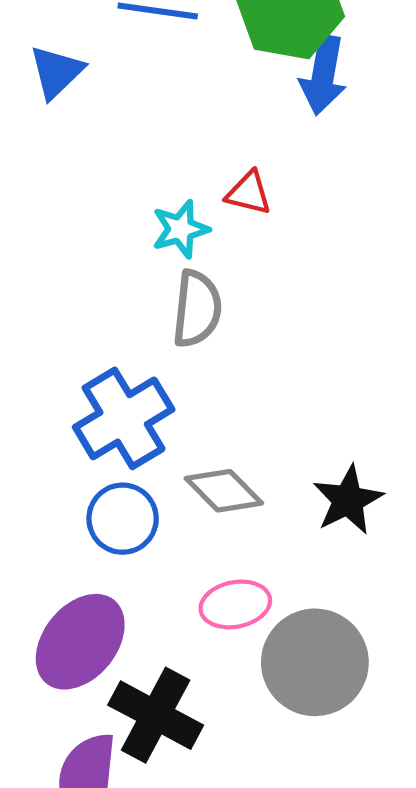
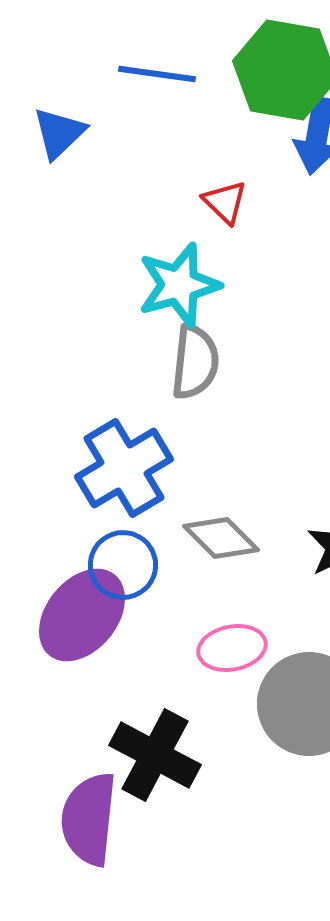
red triangle: (249, 193) -> (225, 202), moved, turned 30
cyan star: (180, 229) -> (179, 285), size x1.5
purple ellipse: (80, 642) -> (82, 615), moved

